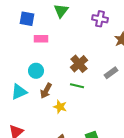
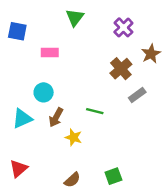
blue square: (27, 19) -> (17, 31), moved
purple cross: (100, 19) -> (123, 27), turned 35
brown cross: (79, 64) -> (121, 69), moved

